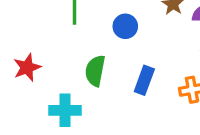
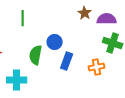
blue circle: (125, 26) -> (55, 42), moved

